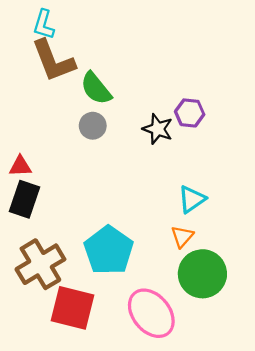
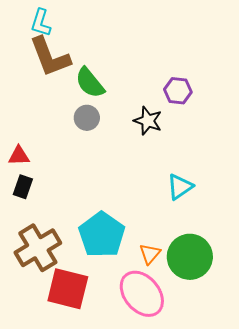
purple hexagon: (190, 113) -> (178, 91), moved
black rectangle: (25, 199) -> (23, 187), size x0.7
orange triangle: (182, 237) -> (150, 254), moved

